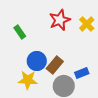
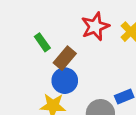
brown rectangle: (55, 65) -> (65, 58), moved

